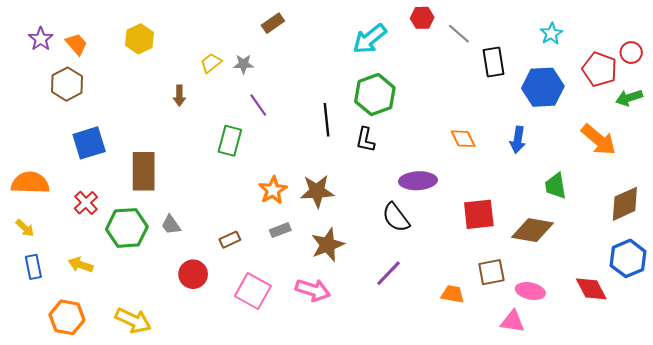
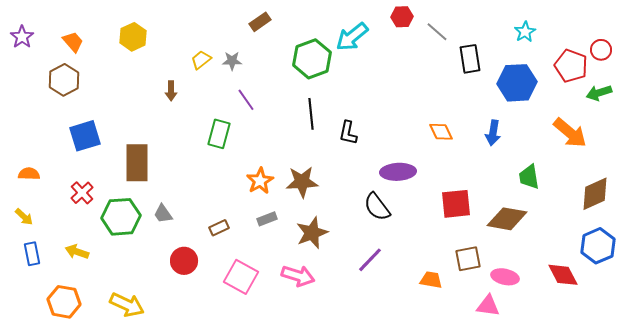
purple star: (41, 39) -> (22, 37), moved
green hexagon: (375, 95) -> (312, 59), moved
orange semicircle: (30, 183) -> (29, 174), size x0.6

